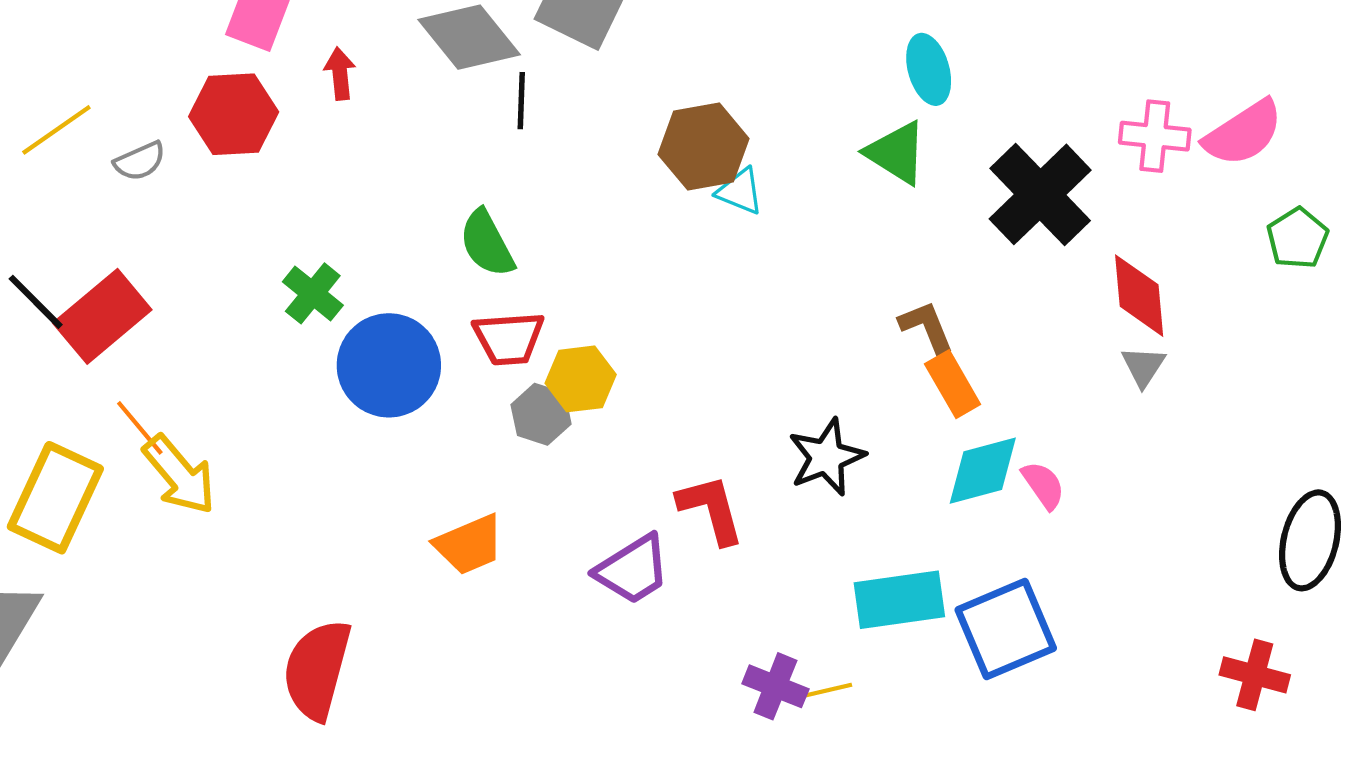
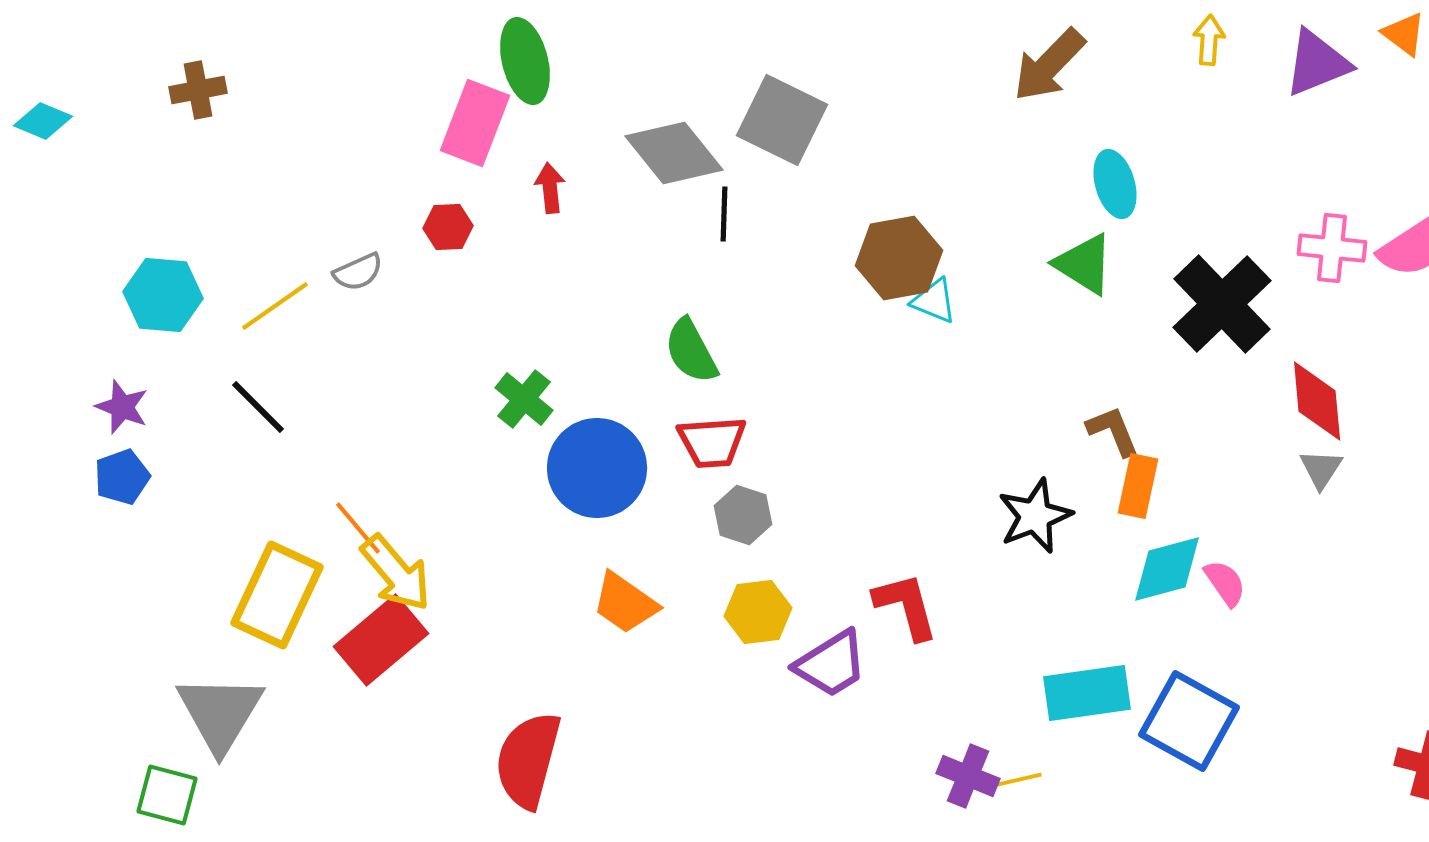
red hexagon: (234, 114) -> (448, 227), size x0.6
yellow line: (56, 130) -> (275, 306), moved
red rectangle: (102, 316) -> (381, 640), moved
yellow hexagon: (581, 379) -> (758, 612), moved
orange rectangle: (953, 384) -> (1138, 486), turned 42
black star: (827, 457) -> (1035, 516), moved
orange trapezoid: (469, 545) -> (625, 603), moved, turned 58
blue square: (1006, 629) -> (1189, 721), turned -38

